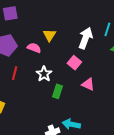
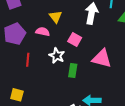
pink square: (74, 63) -> (75, 40), moved
pink triangle: (88, 84) -> (102, 58), size x1.5

